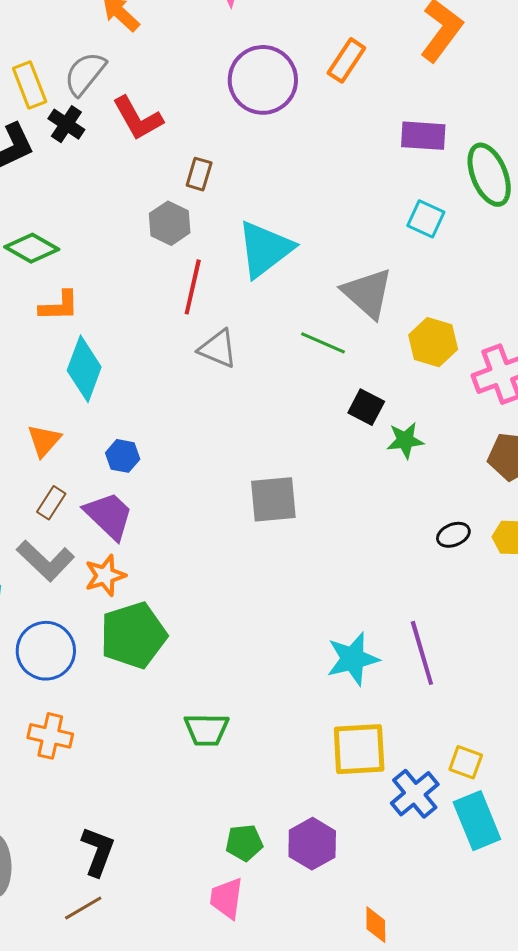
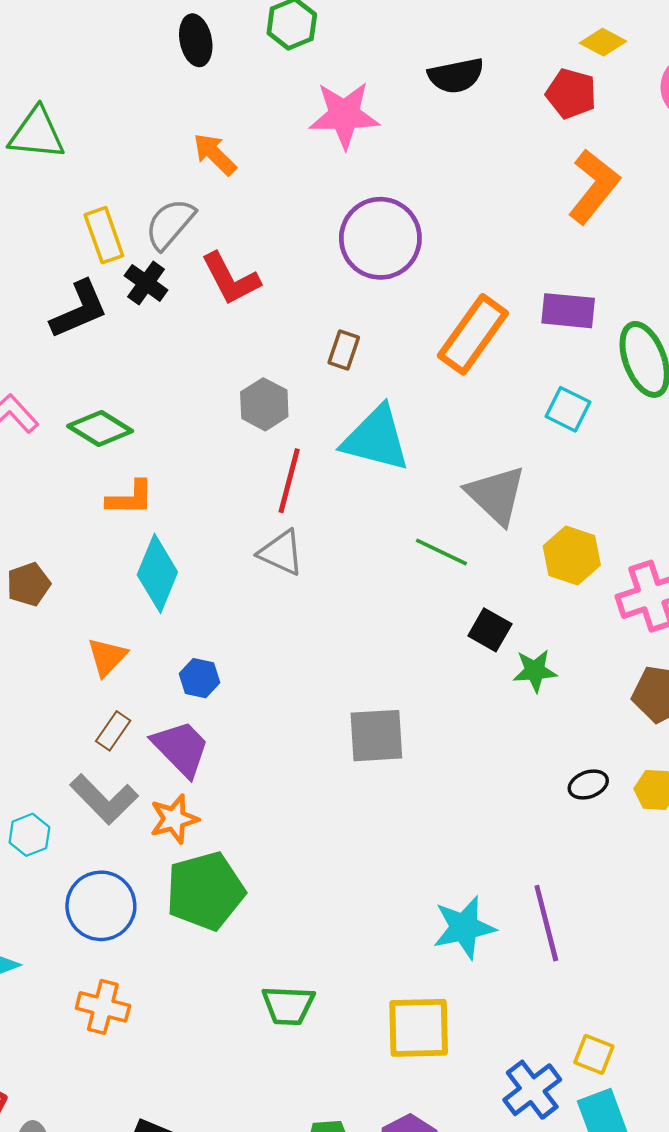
orange rectangle: (346, 60) -> (473, 334), moved, size x1.5
brown rectangle: (199, 174) -> (344, 350), moved
cyan triangle: (265, 249) -> (376, 439), turned 50
gray triangle: (218, 349) -> (281, 553), moved
yellow square: (359, 749) -> (419, 1028), moved

